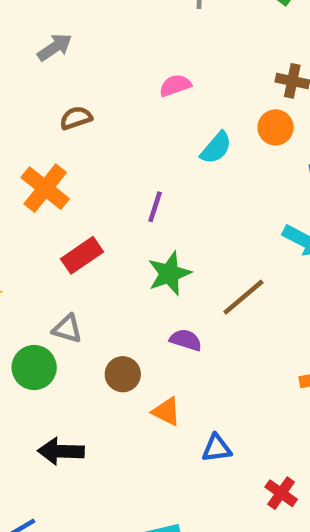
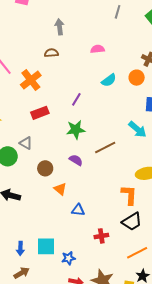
gray arrow: (55, 47) -> (60, 27), moved, turned -77
red cross: (281, 493) -> (101, 236), turned 32

